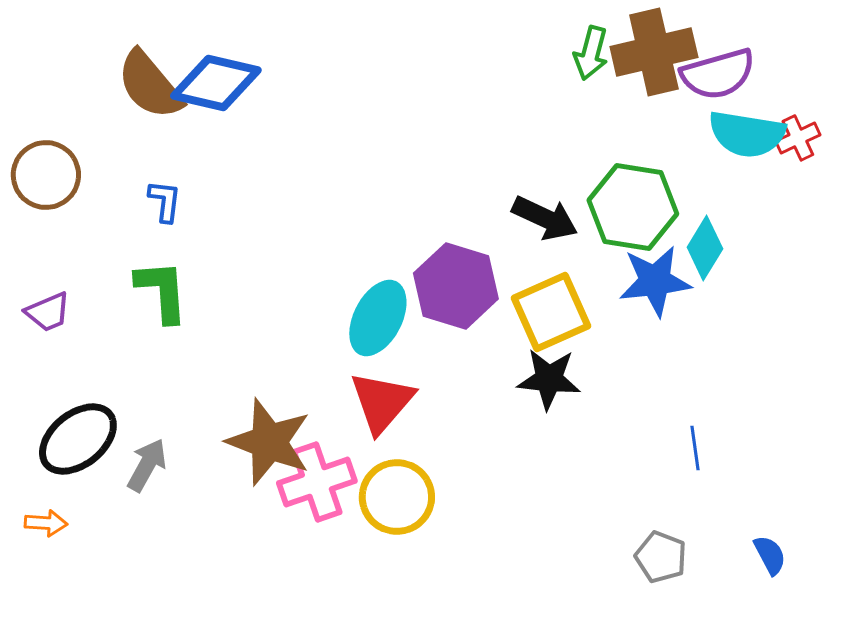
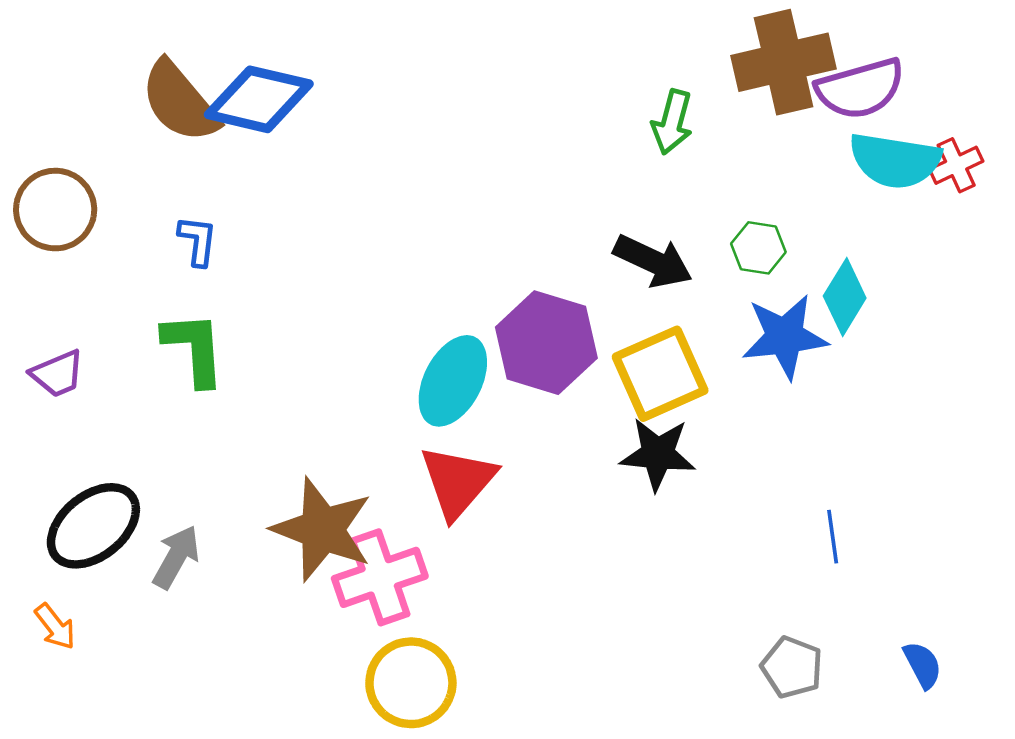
green arrow: (591, 53) -> (672, 122), moved
green hexagon: (633, 207) -> (758, 248), size x0.5
yellow circle: (397, 497) -> (411, 683), moved
orange arrow: (46, 523) -> (55, 626), turned 48

